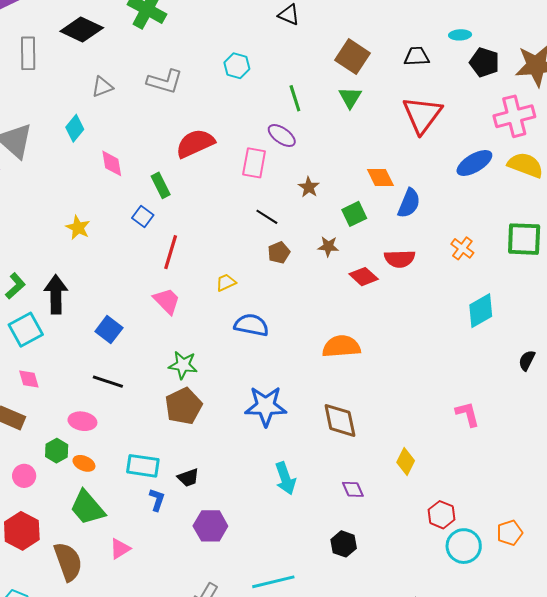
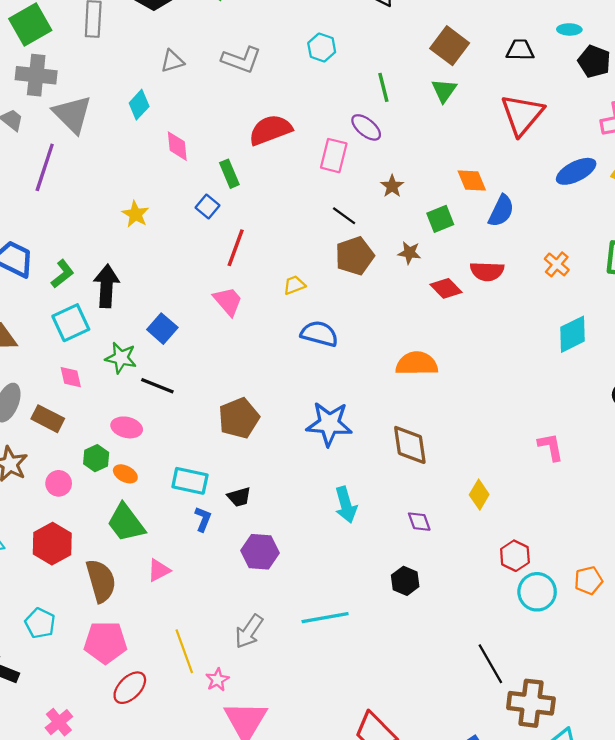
brown pentagon: (279, 253) -> (355, 256), size x1.6
green star: (183, 365) -> (121, 358), moved

